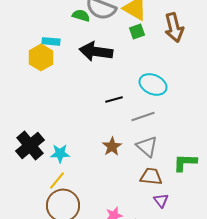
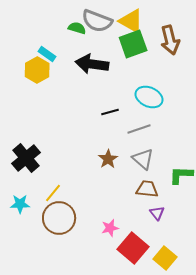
green square: (137, 31) -> (133, 44), size x1.8
cyan rectangle: (51, 41) -> (47, 54), turned 30
cyan star: (60, 153) -> (20, 204), moved

